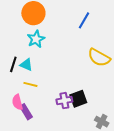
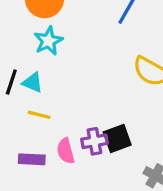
pink semicircle: (17, 102) -> (66, 151), moved
purple rectangle: (26, 112) -> (32, 159), turned -56

